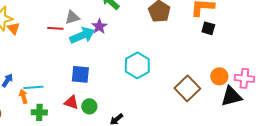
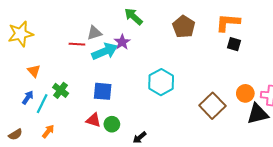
orange triangle: (13, 28) -> (34, 71), moved
cyan line: (33, 87) -> (42, 104), moved, turned -60
orange arrow: (23, 96) -> (48, 131), moved, turned 56
green cross: (39, 112) -> (61, 90), moved, turned 35

